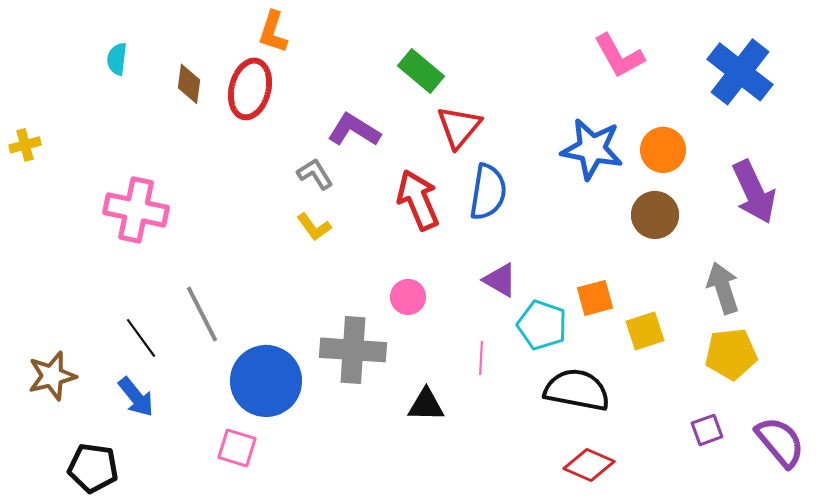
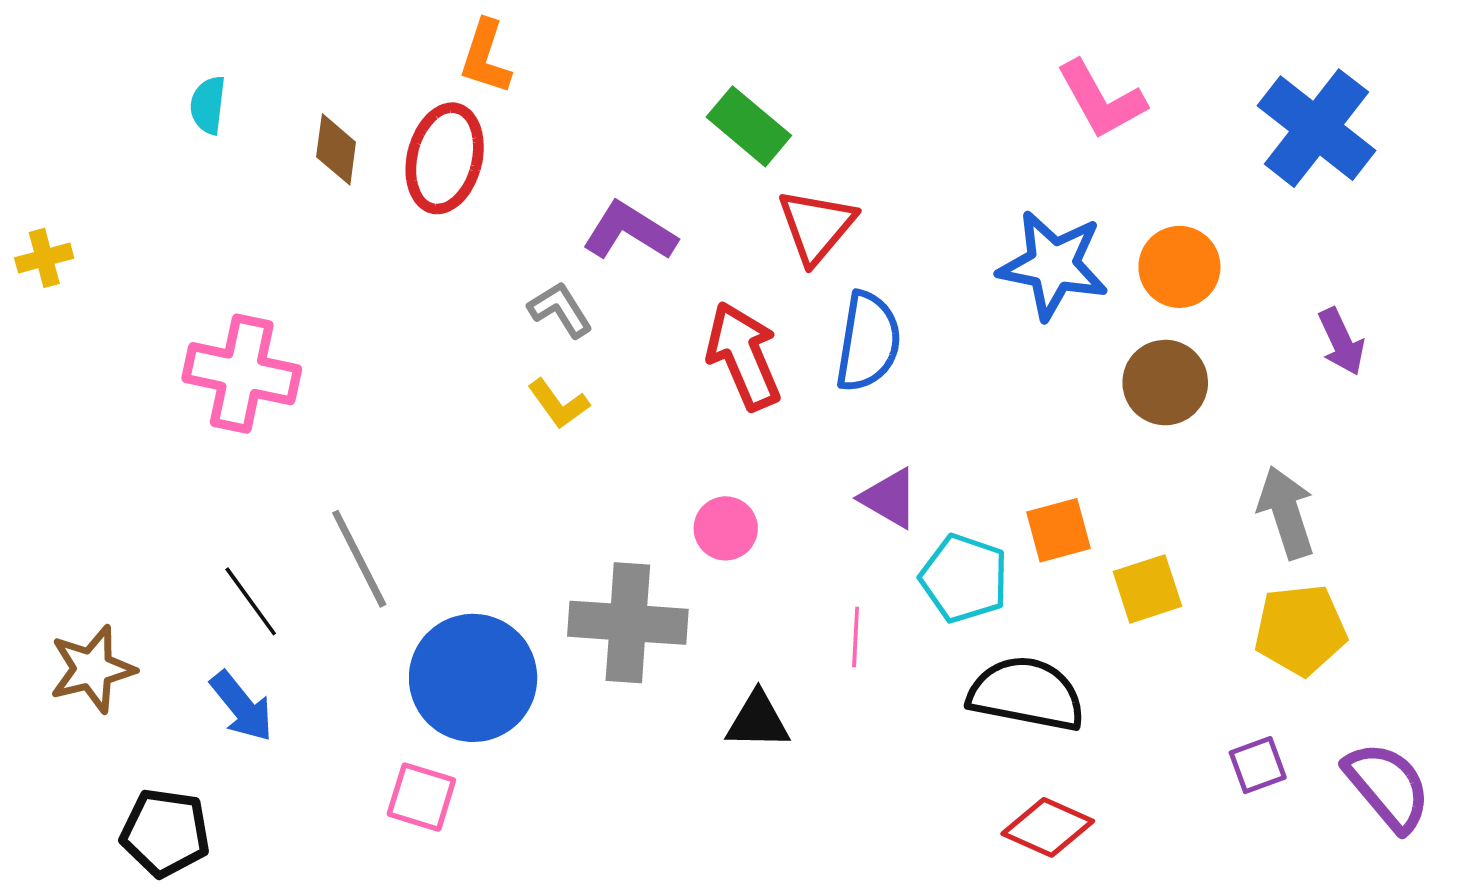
purple arrow: (754, 192) -> (1341, 342), size x0.6

